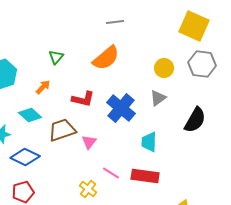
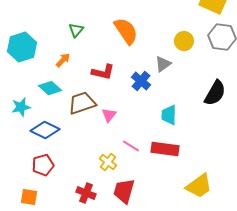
orange semicircle: (106, 58) -> (126, 31), turned -84
gray triangle: (158, 98) -> (163, 64), moved
blue cross: (121, 108) -> (141, 81), size x0.7

